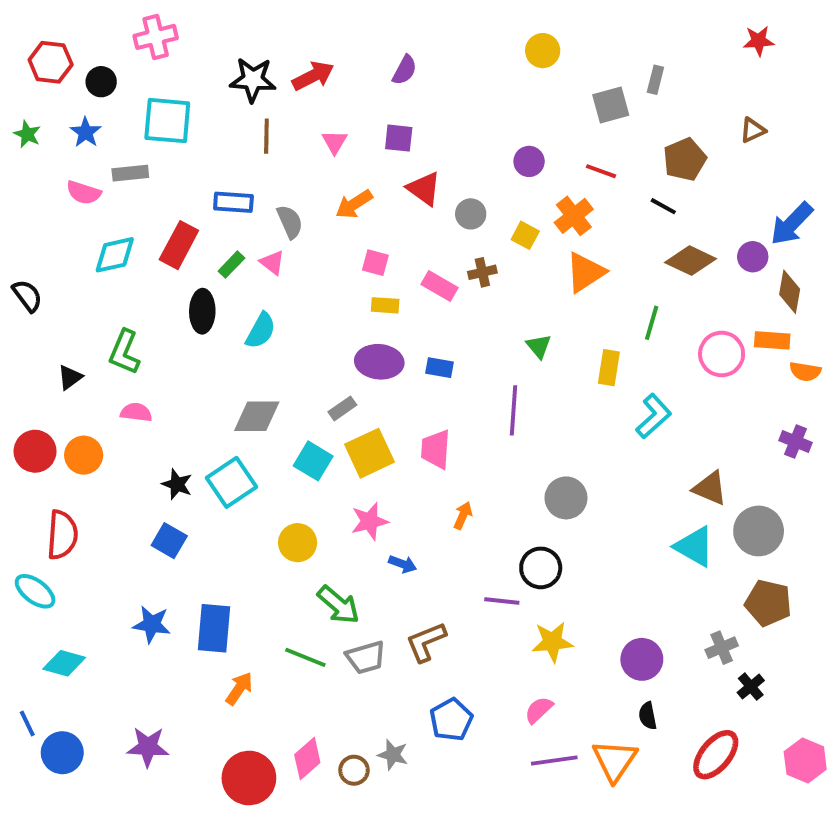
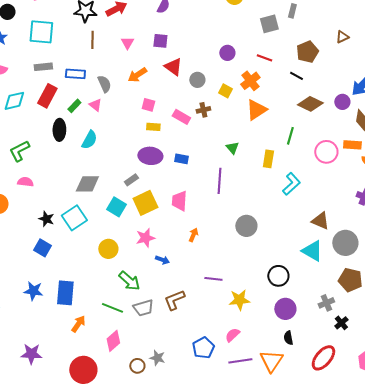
gray rectangle: (130, 173) -> (43, 67), moved
green L-shape: (124, 352) -> (19, 151), turned 40
black circle: (541, 568) -> (278, 276), moved
blue pentagon: (451, 720) -> (203, 348), moved
pink diamond: (307, 759) -> (113, 341), moved

